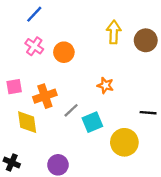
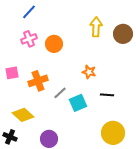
pink cross: (34, 46) -> (29, 39), turned 35
black line: (148, 113) -> (107, 95), moved
yellow diamond: (27, 122) -> (23, 115), moved, turned -40
yellow circle: (124, 142) -> (113, 133), moved

